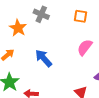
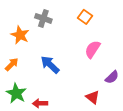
orange square: (80, 16) -> (85, 17), turned 32

